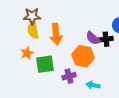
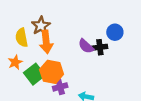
brown star: (32, 16) -> (41, 26), moved, turned -30
orange hexagon: (83, 56) -> (52, 72), moved
green square: (45, 64) -> (34, 74), turned -30

